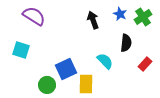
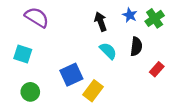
cyan semicircle: (105, 61) -> (108, 51), moved
yellow rectangle: (86, 84) -> (93, 91), turned 36
green circle: (47, 85) -> (30, 92), moved

